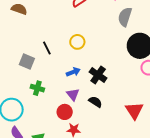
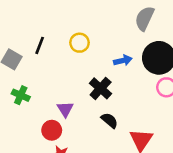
black line: (47, 48) -> (40, 45), turned 40
blue arrow: (73, 72) -> (123, 60), moved
black semicircle: (95, 102) -> (109, 120), moved

